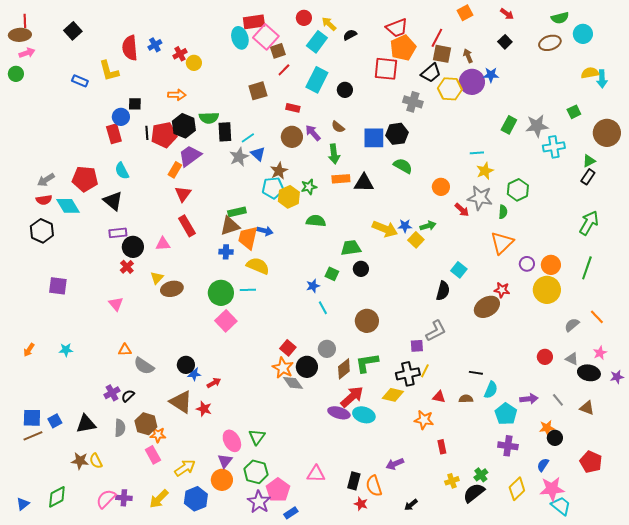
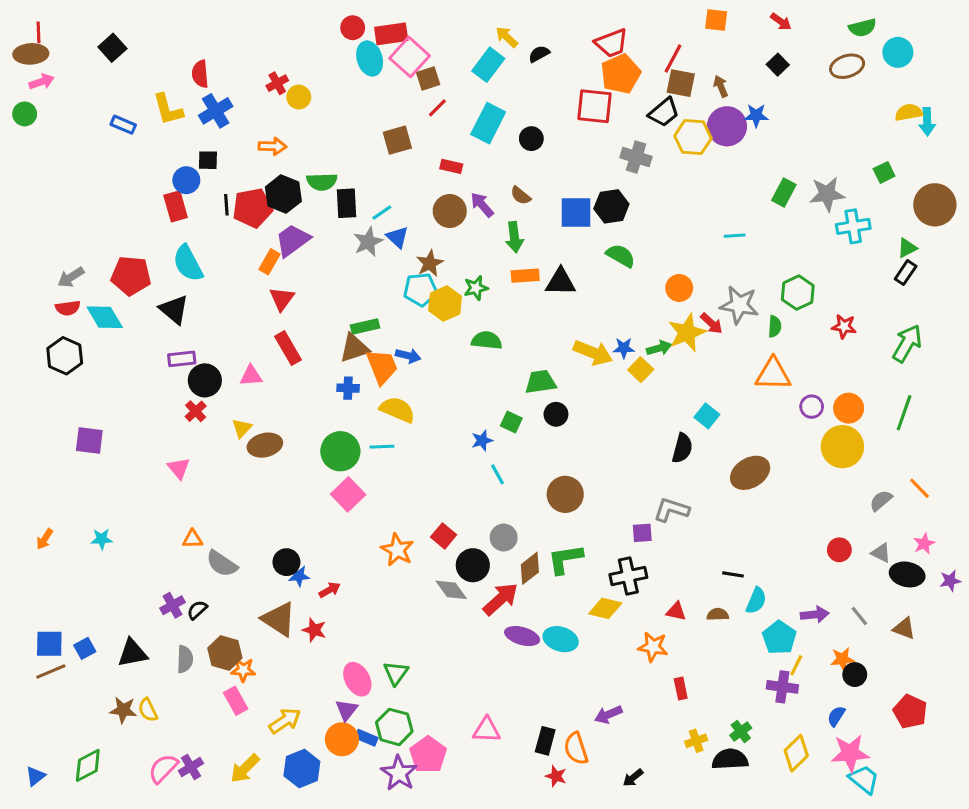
orange square: (465, 13) -> (716, 20), turned 35
red circle: (304, 18) -> (353, 28), moved
blue cross: (155, 45) -> (216, 111), moved, size x1.5
red semicircle: (130, 48) -> (200, 74), size x0.7
cyan semicircle: (122, 171) -> (188, 263), size x1.4
yellow star: (485, 171) -> (687, 333), moved, size x1.4
orange trapezoid: (248, 238) -> (382, 367), turned 145
orange triangle: (502, 243) -> (773, 374), turned 45
red star: (502, 290) -> (844, 326), moved
gray L-shape: (436, 331) -> (671, 510), turned -135
orange star: (283, 368) -> (397, 550), moved
yellow line: (425, 371) -> (796, 665), moved
red arrow: (352, 397) -> (501, 599), moved
black semicircle: (474, 493) -> (730, 759), turned 35
purple cross: (124, 498) -> (191, 767), turned -35
blue rectangle: (291, 513) -> (367, 738), moved, turned 56

